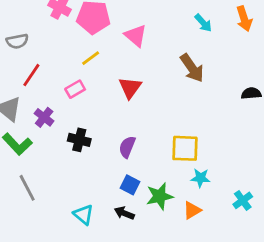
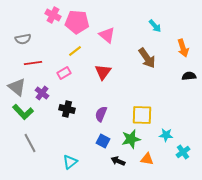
orange arrow: (244, 19) -> (183, 48), moved
red line: (31, 75) -> (33, 63), turned 48
cyan star: (200, 178) -> (166, 135), moved
green star: (160, 196) -> (131, 139), moved
orange triangle: (192, 210) -> (147, 159), turned 40
black arrow: (124, 213) -> (118, 161), moved
cyan triangle: (83, 215) -> (70, 162), turned 42

